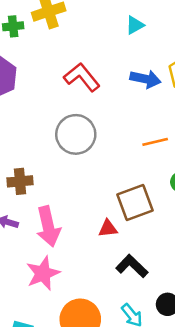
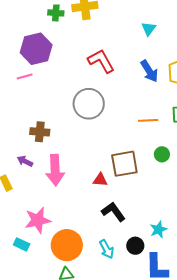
cyan triangle: (135, 25) -> (149, 29), turned -35
blue arrow: (145, 79) -> (149, 71), turned 35
pink star: (43, 273) -> (38, 220), moved

